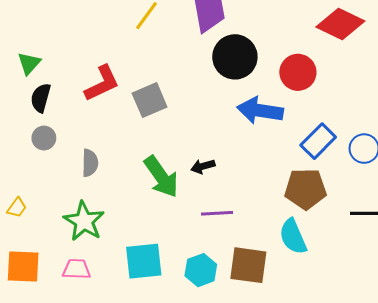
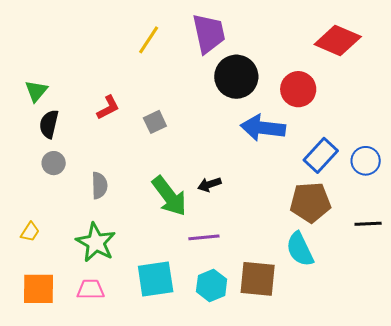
red L-shape: (102, 83) -> (108, 108), size x0.7
gray square: (150, 100) -> (155, 122), size x0.7
purple line: (217, 213) -> (204, 237), moved

